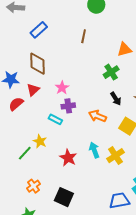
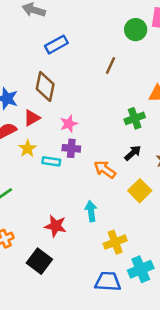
black arrow: (116, 99) -> (133, 153), turned -112
cyan rectangle: (55, 119) -> (51, 161), turned -32
yellow star: (40, 141) -> (28, 149), moved
yellow cross: (115, 156) -> (115, 242), moved
red star: (68, 158) -> (55, 226), moved, turned -30

